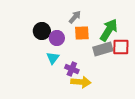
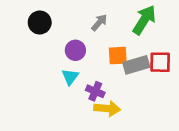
green arrow: (109, 30) -> (144, 20), moved
black circle: (42, 31) -> (40, 22), moved
orange square: (82, 33) -> (118, 56), moved

